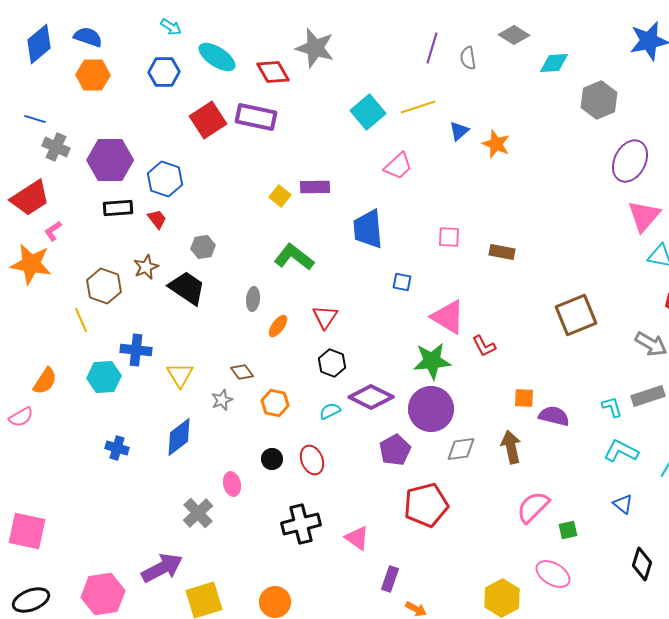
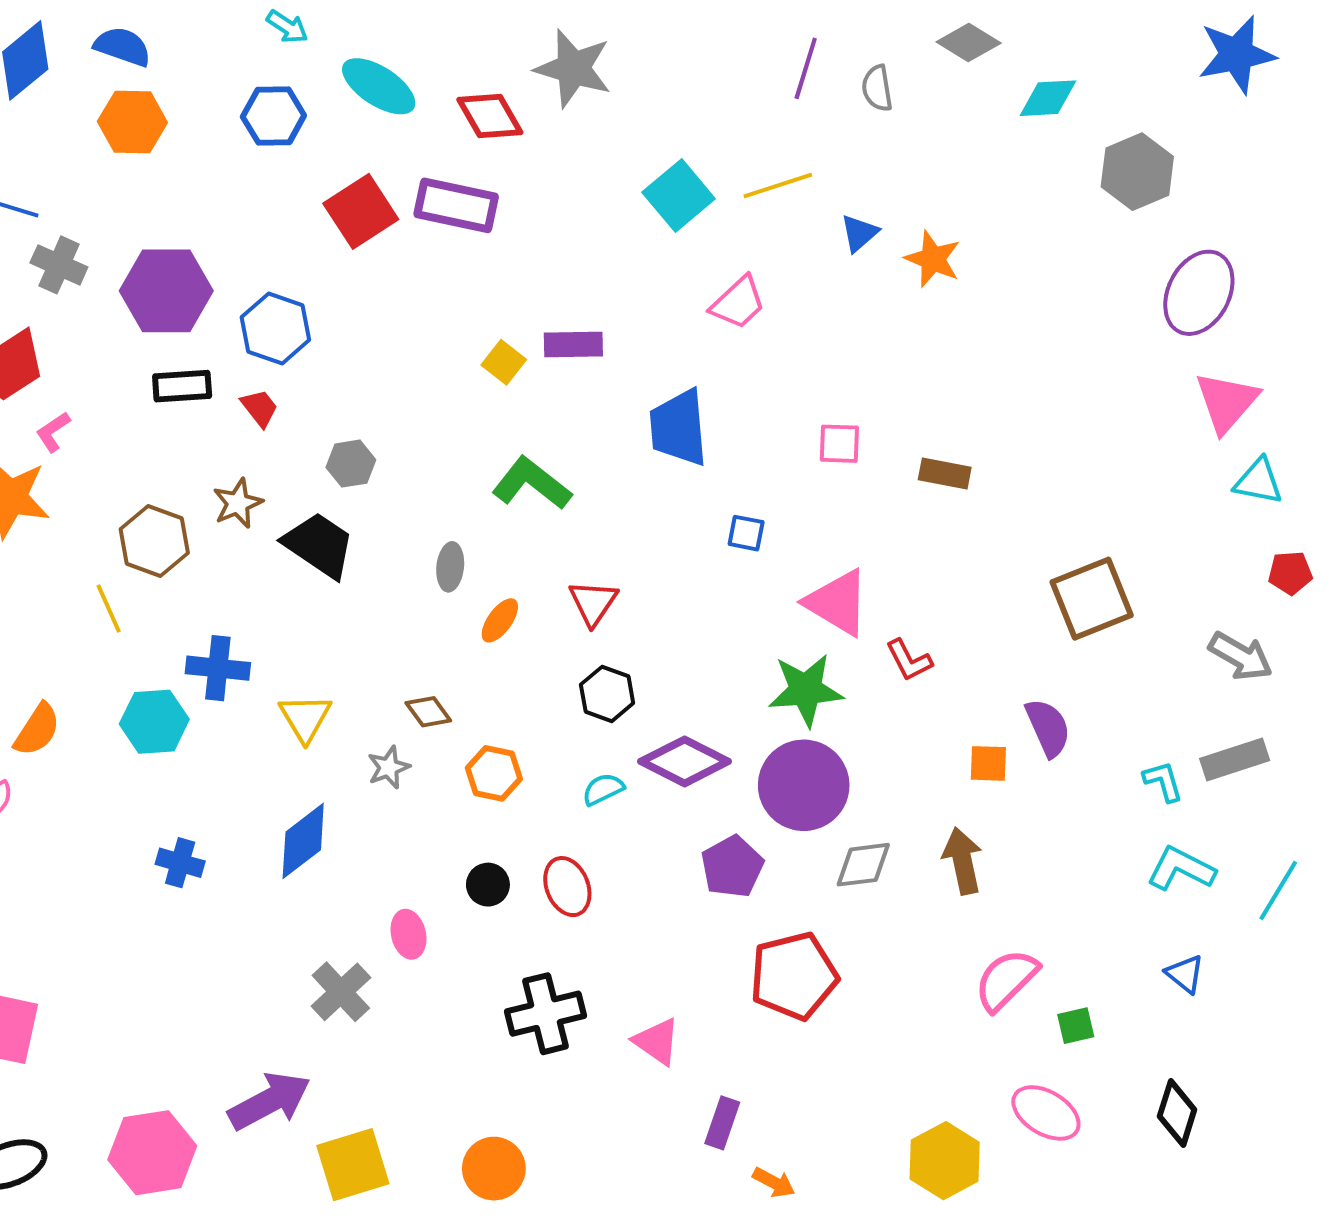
purple semicircle: (554, 416) -> (1048, 728), moved, turned 52
black diamond: (642, 564) -> (1177, 1113), moved

